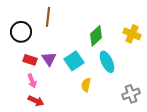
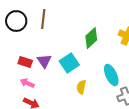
black circle: (21, 32) -> (16, 21), moved
cyan ellipse: (107, 62) -> (111, 75), moved
pink arrow: (32, 81) -> (27, 83), turned 136

